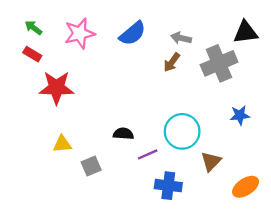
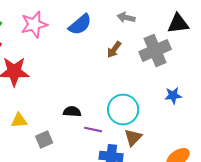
gray arrow: (181, 38) -> (126, 18), moved
purple line: (148, 154) -> (93, 130), turned 36
brown triangle: (211, 161) -> (133, 138), moved

